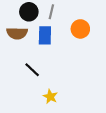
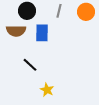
gray line: (51, 12) -> (59, 11), moved
orange circle: (80, 29) -> (86, 12), moved

